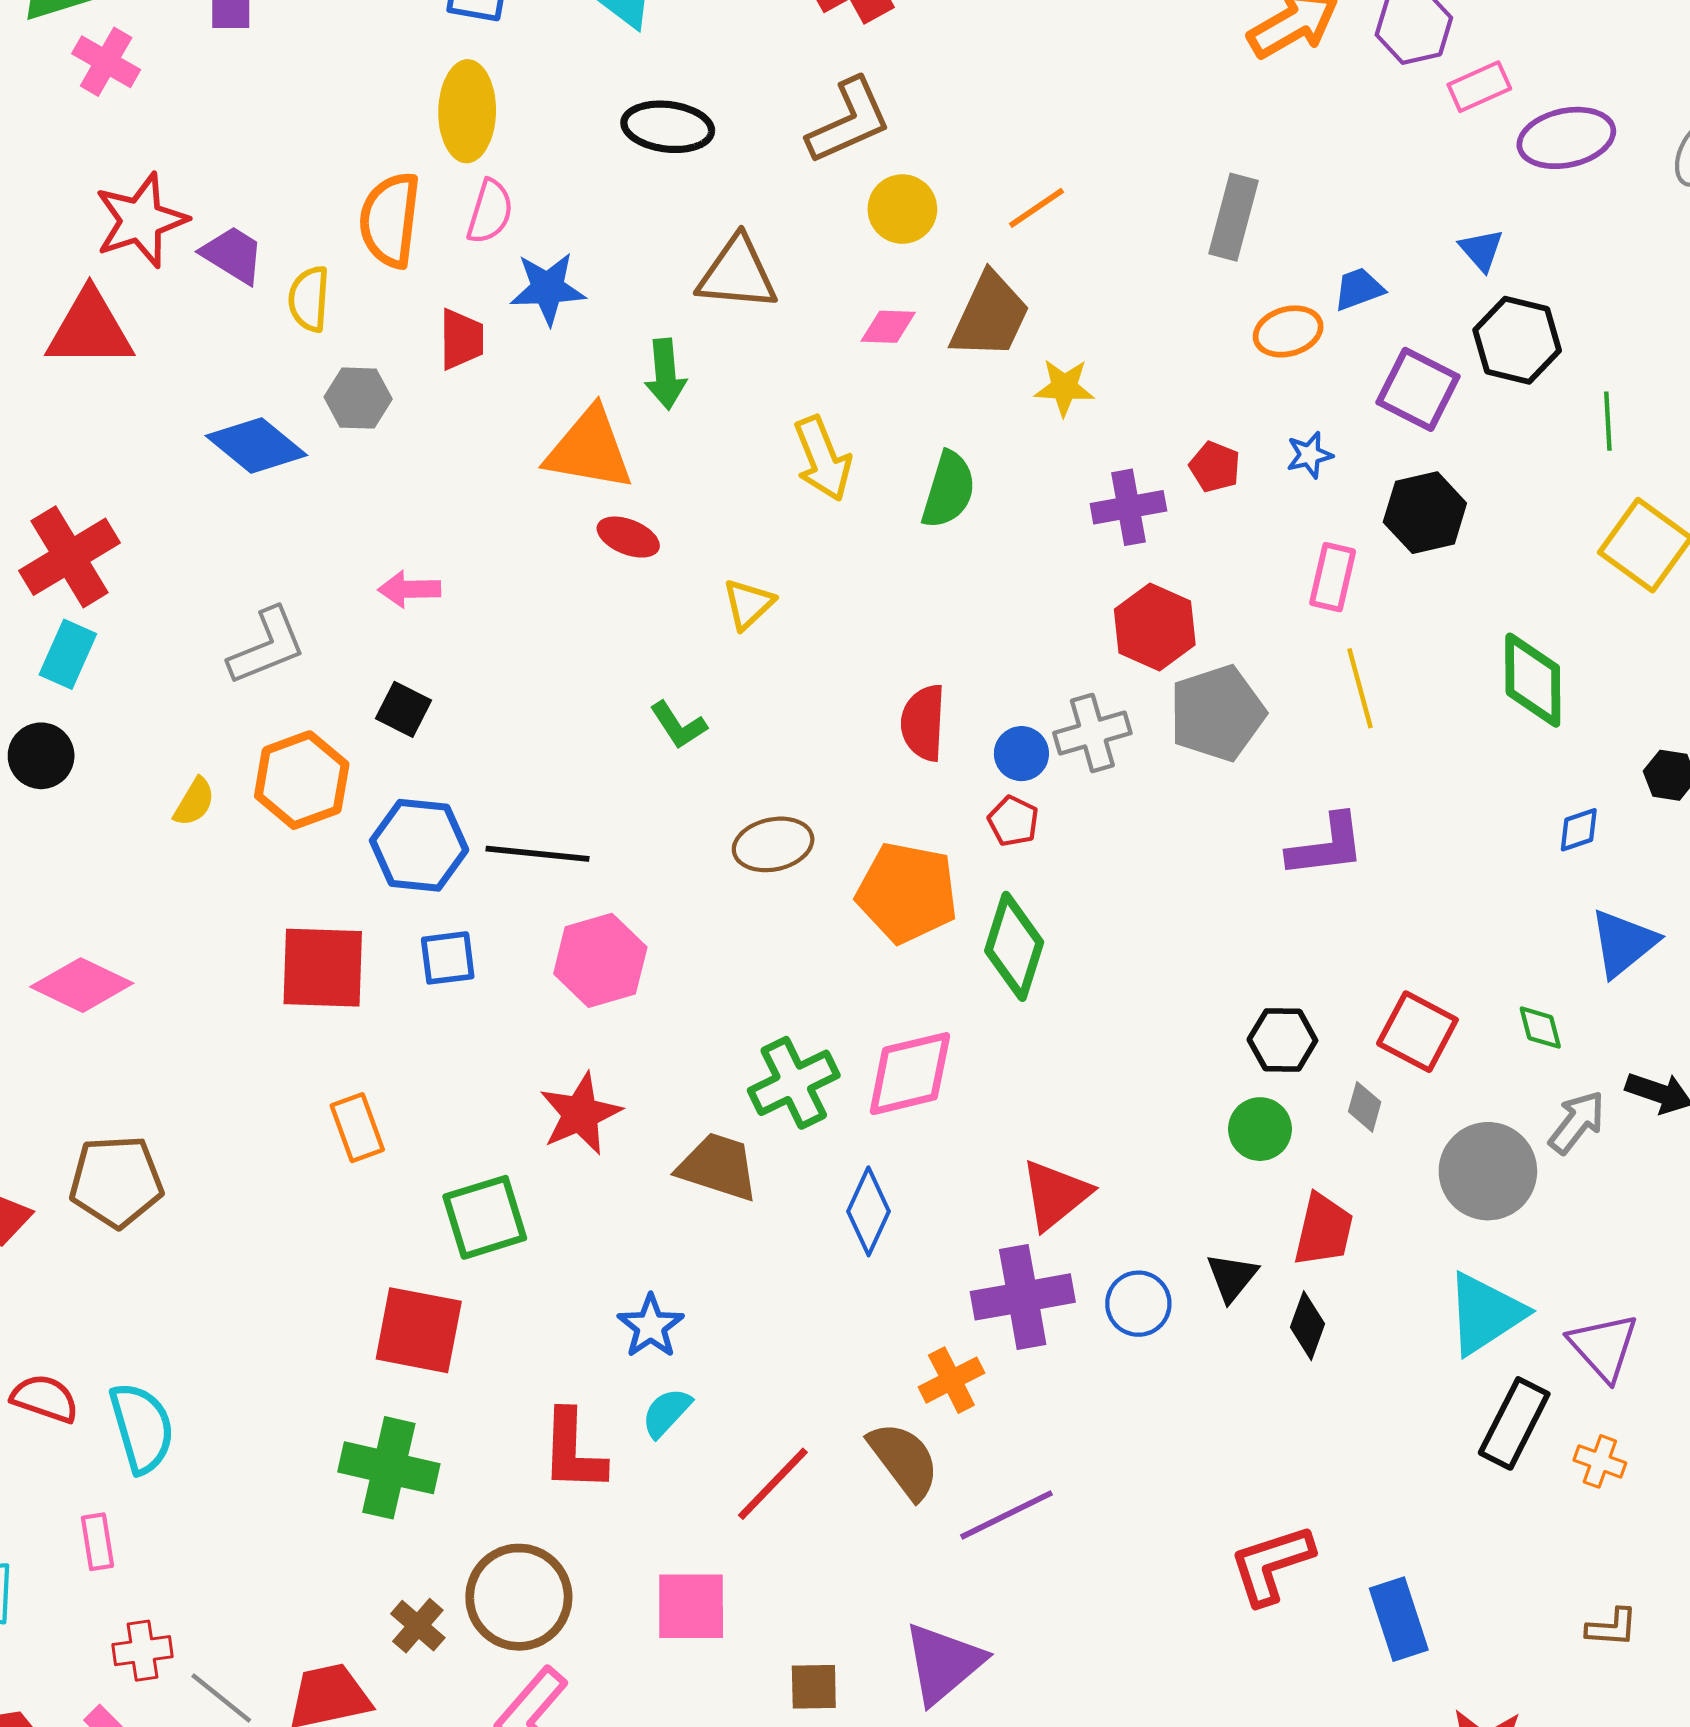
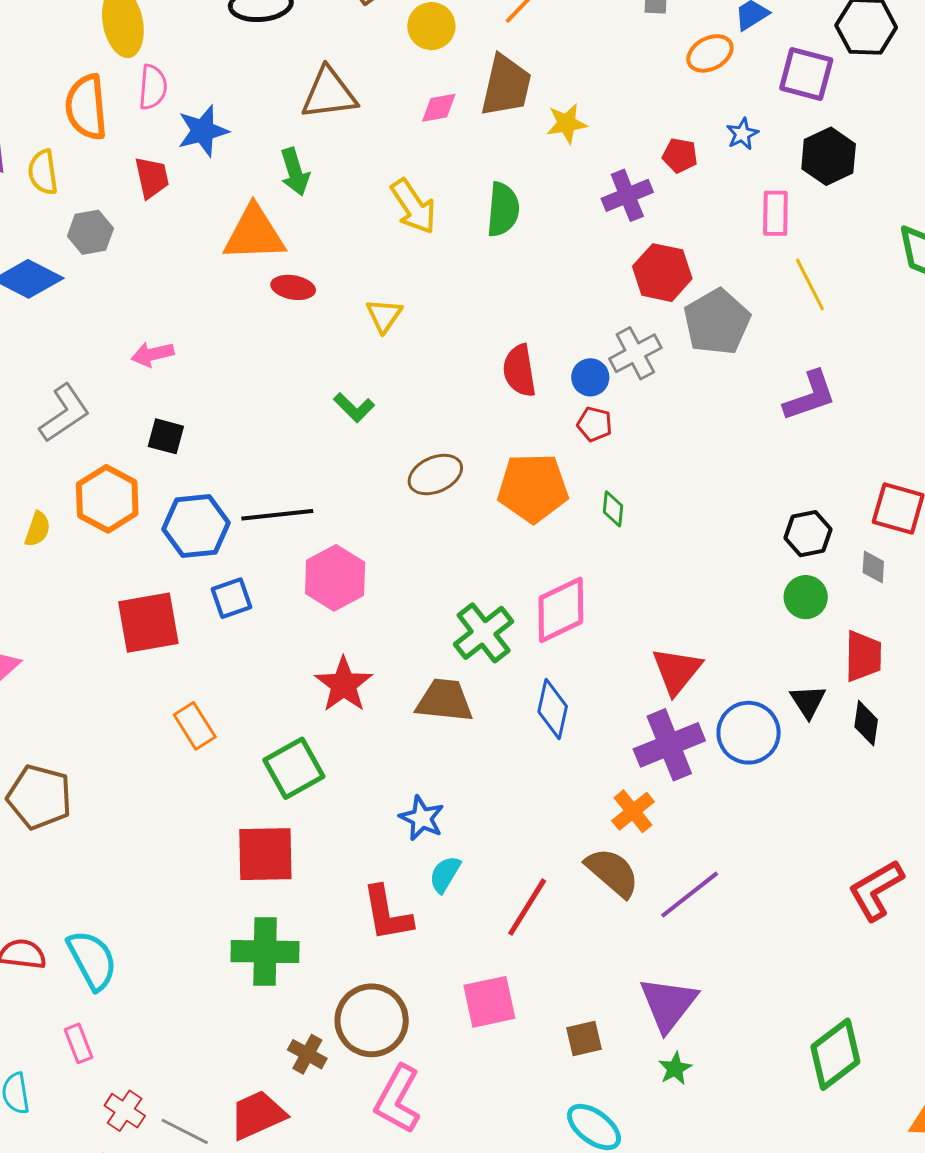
green diamond: (1014, 946) -> (613, 509), size x0.5
brown pentagon: (116, 1181) -> (39, 797), turned 30
blue circle: (1138, 1304) -> (749, 733), size x1.4
red cross: (142, 1651) -> (125, 1111), turned -36

